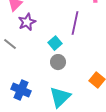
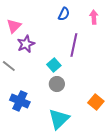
blue cross: (21, 90) -> (20, 101), moved

